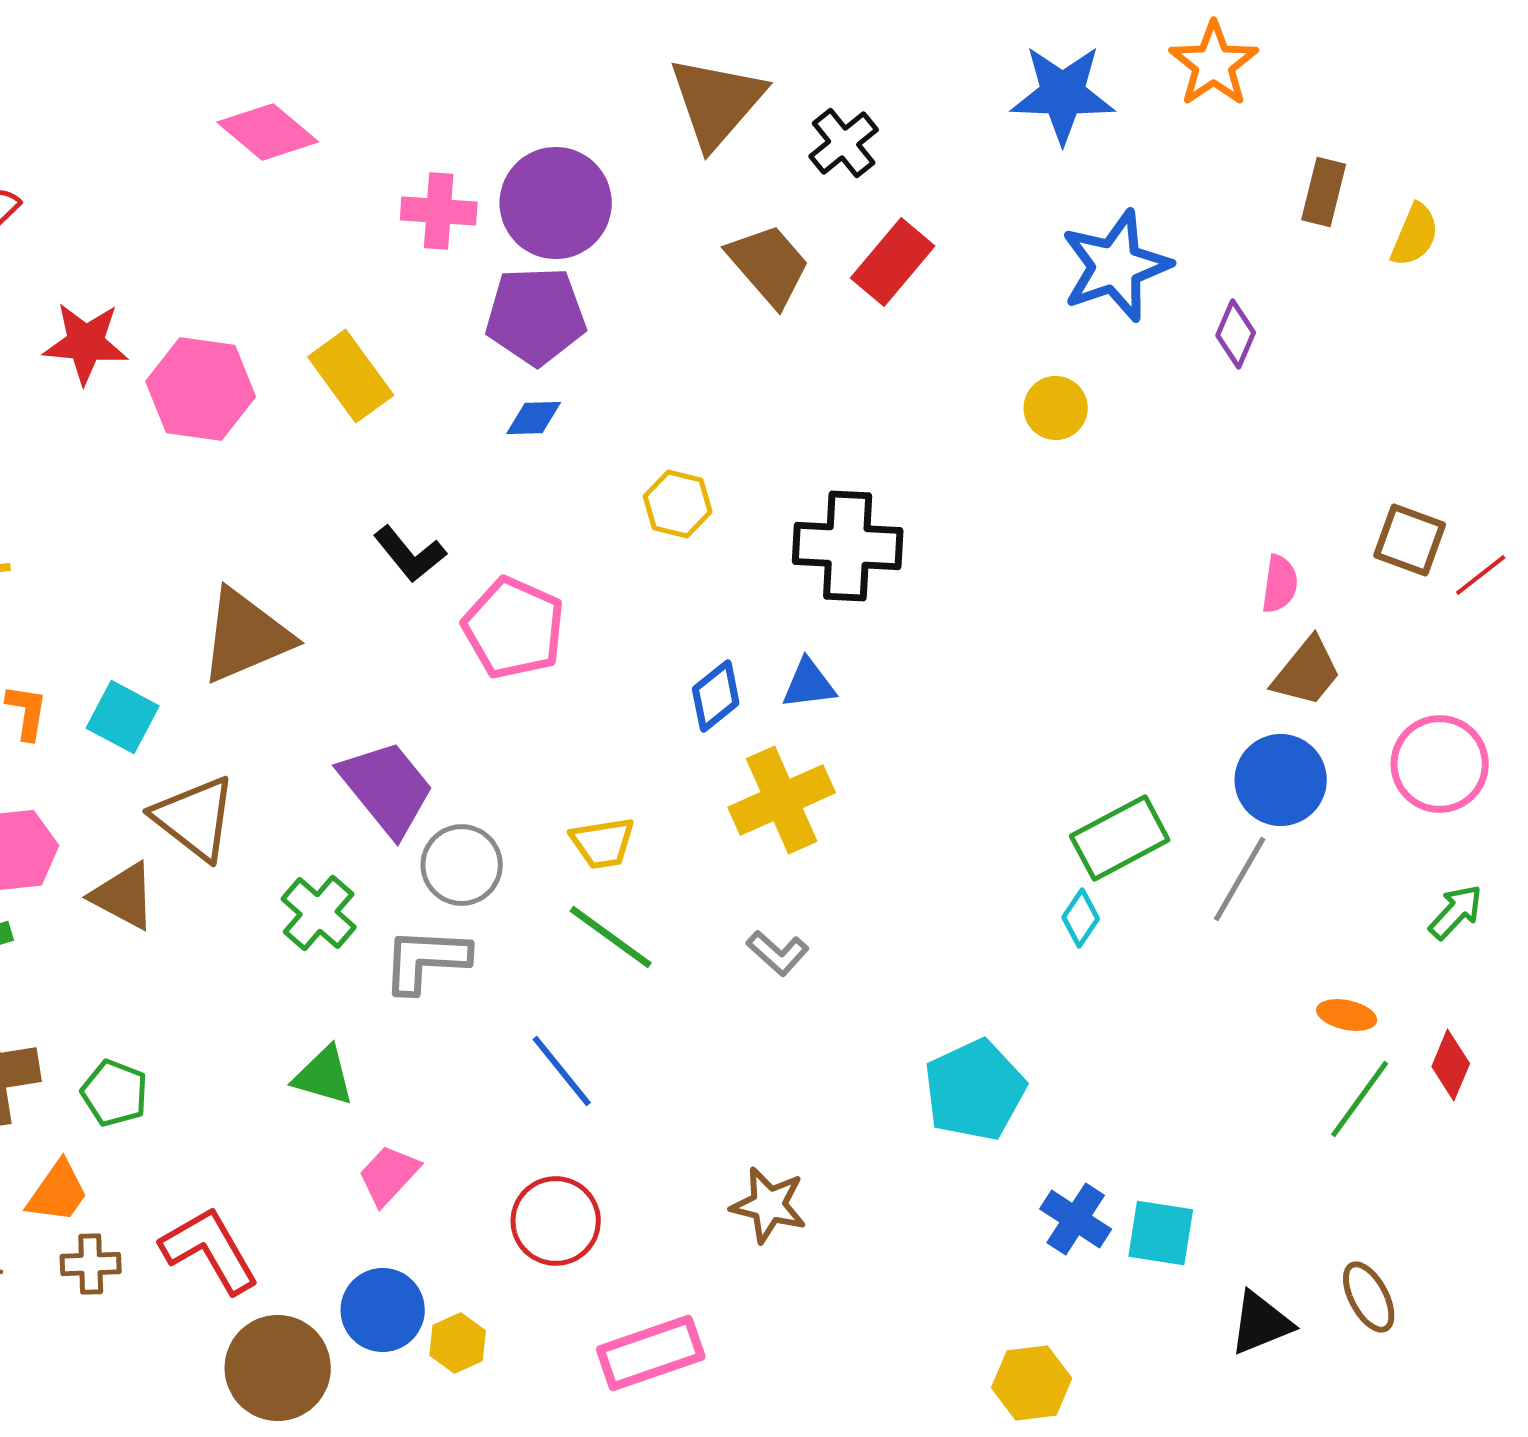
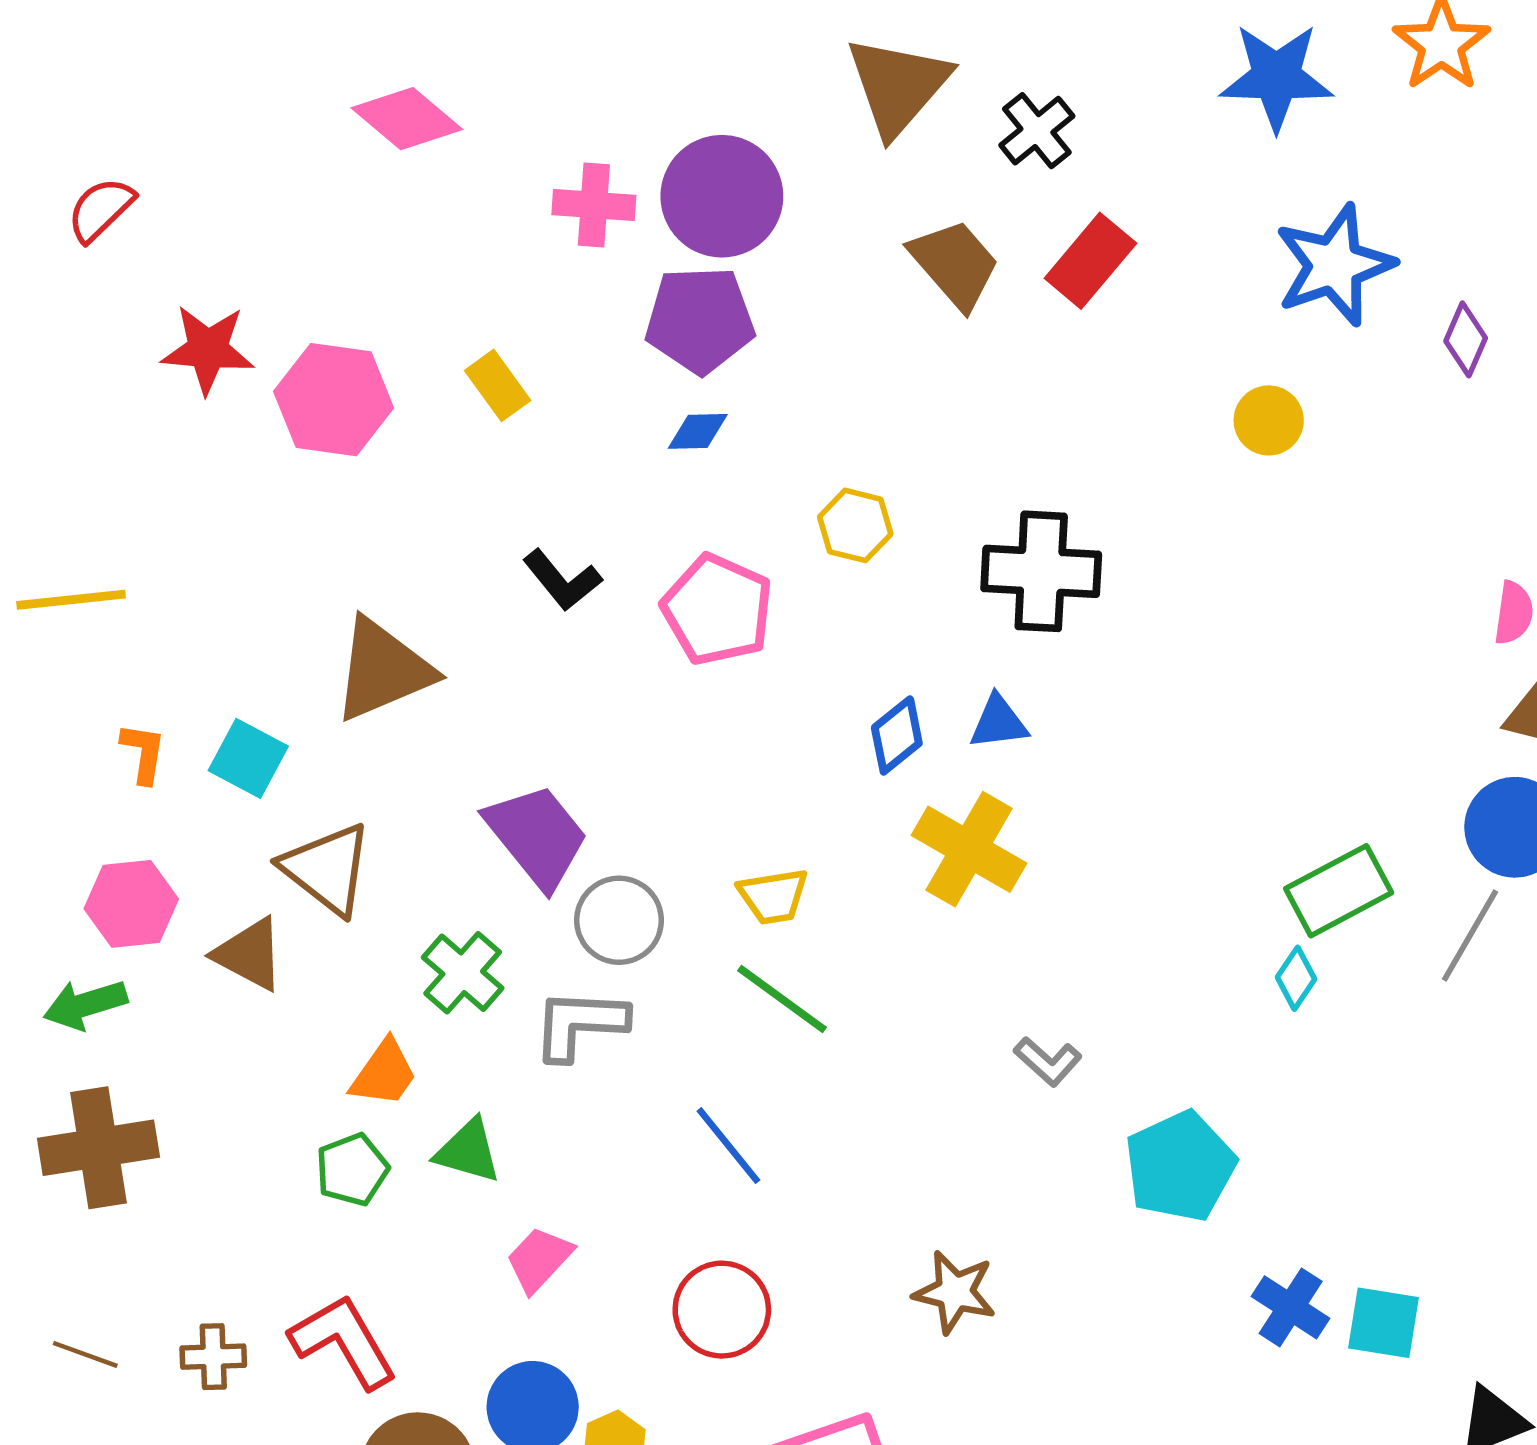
yellow rectangle: (351, 376) -> (498, 385), size x0.7
pink pentagon: (514, 628) -> (717, 610), moved
yellow cross: (782, 800) -> (969, 849), turned -36
gray L-shape: (778, 953) -> (1048, 1061), moved
green pentagon: (115, 1093) -> (352, 1170), moved, turned 30
orange trapezoid: (58, 1192) -> (384, 1073), moved

